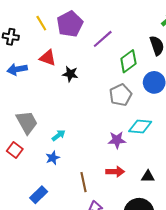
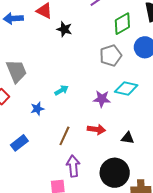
cyan arrow: (59, 135) -> (62, 90), moved
brown line: (84, 182) -> (64, 136), turned 30

